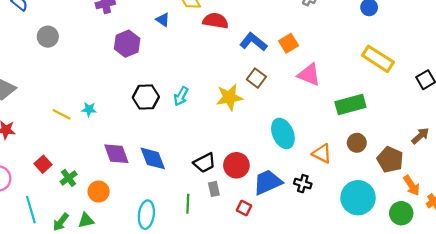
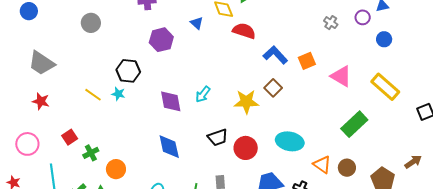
pink triangle: (309, 75) -> (341, 76), moved
black hexagon: (146, 97) -> (128, 71), moved
green rectangle: (350, 104) -> (354, 124), turned -36
cyan ellipse: (283, 133) -> (290, 141), turned -64
brown circle: (357, 143) -> (347, 168), moved
purple diamond: (116, 154) -> (171, 101), moved
black trapezoid: (204, 163) -> (218, 137), moved
red circle: (236, 165) -> (246, 148), moved

